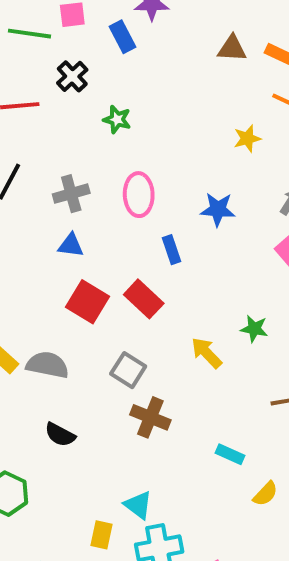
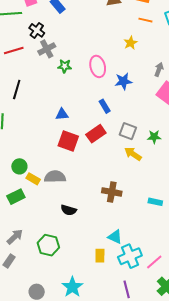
green star: (117, 119) -> (65, 66), moved
gray cross: (71, 194) -> (47, 49), moved
pink ellipse: (139, 195) -> (98, 66), moved
blue triangle: (71, 245) -> (62, 114), moved
red rectangle: (144, 299) -> (96, 134), turned -66
gray square: (128, 370) -> (128, 131), moved

